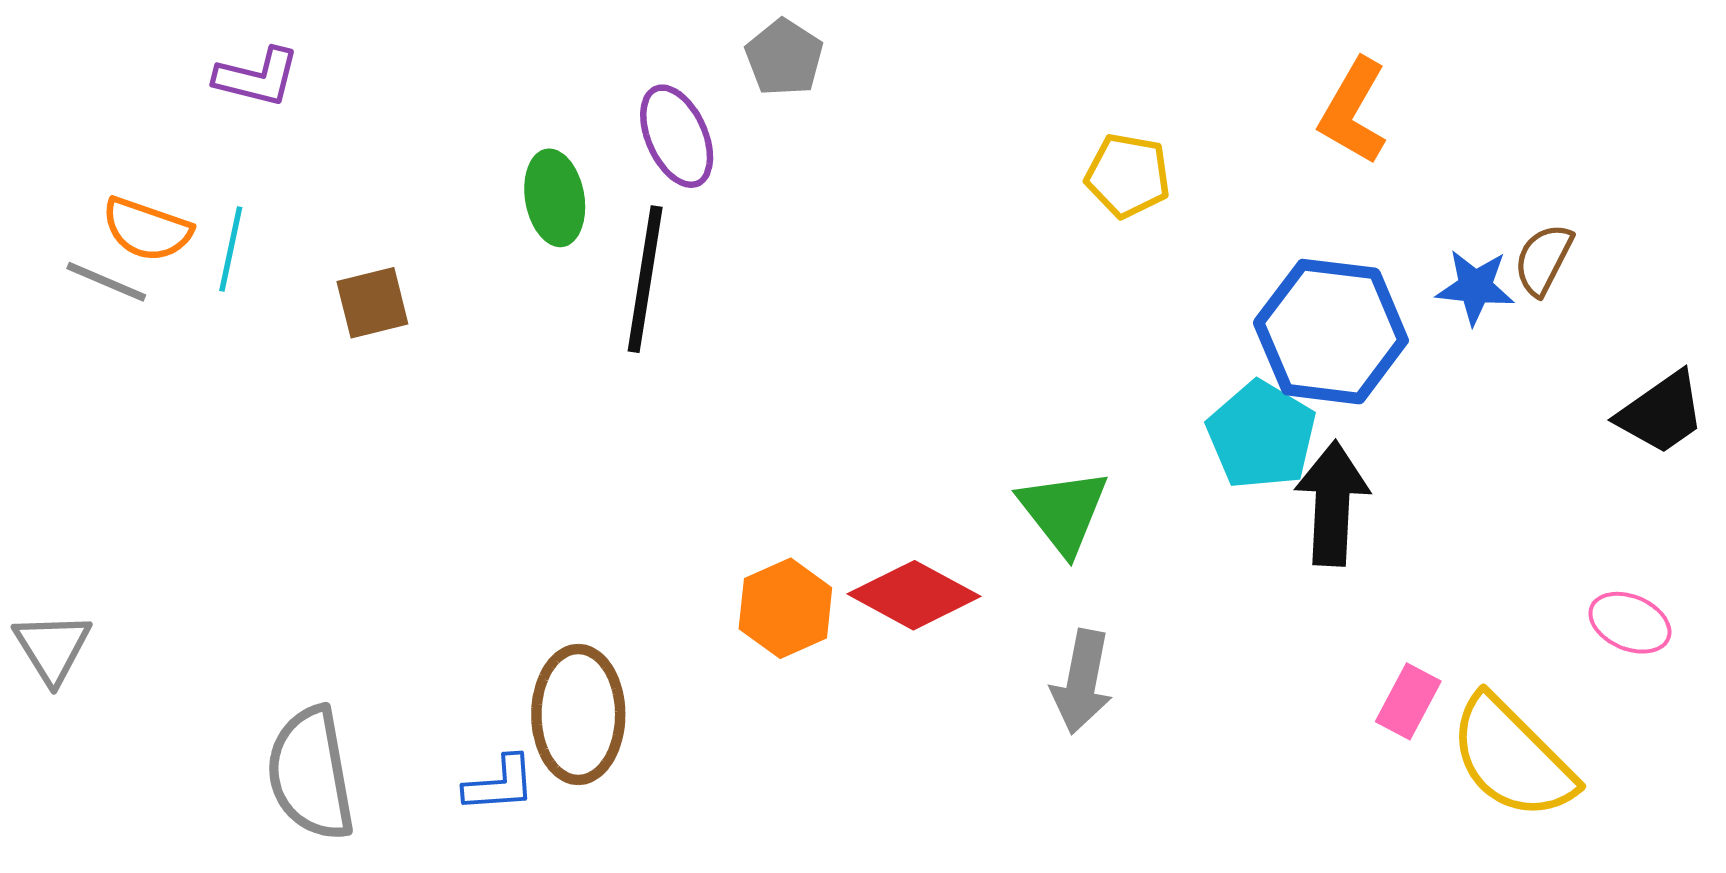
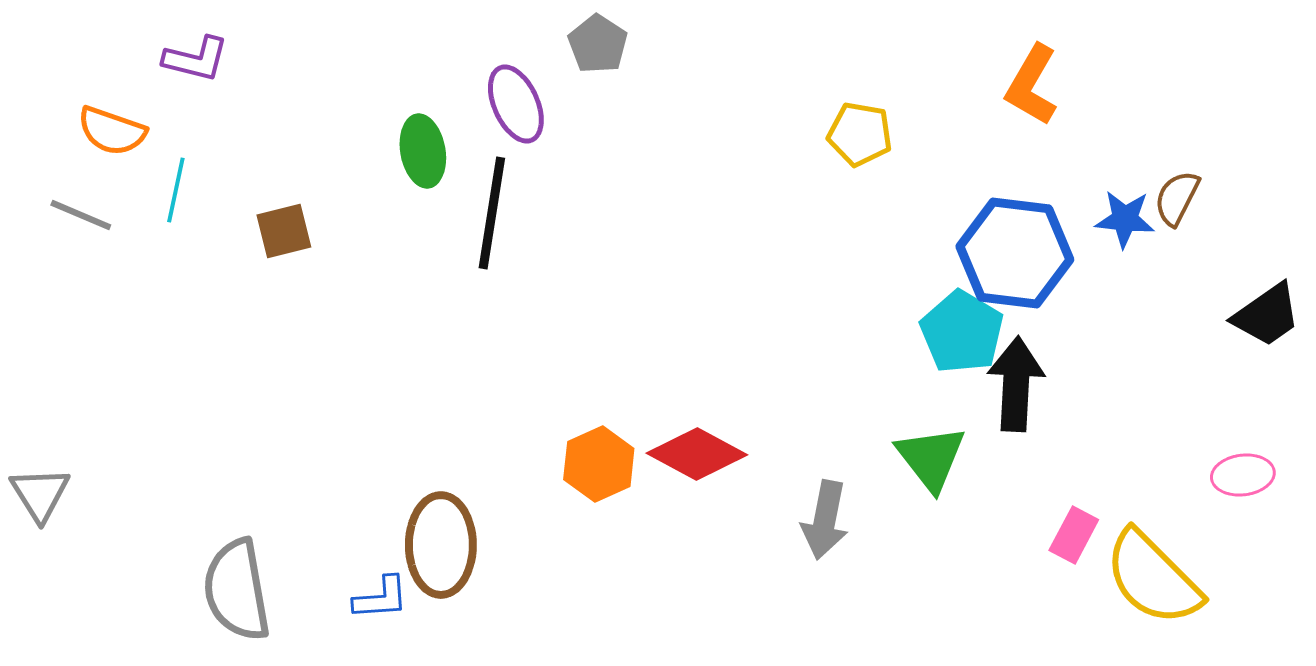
orange semicircle: (147, 229) -> (112, 131), moved
green triangle: (1063, 511) -> (931, 458), moved
pink ellipse: (1630, 623) -> (1243, 475), turned -30

